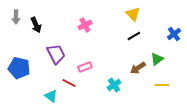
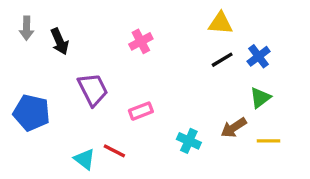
yellow triangle: (133, 14) -> (220, 23), turned -42
blue cross: (174, 34) -> (259, 56), moved
brown arrow: (138, 68) -> (234, 128), moved
red line: (69, 83) -> (114, 151), moved
cyan cross: (114, 85) -> (189, 141), turned -32

